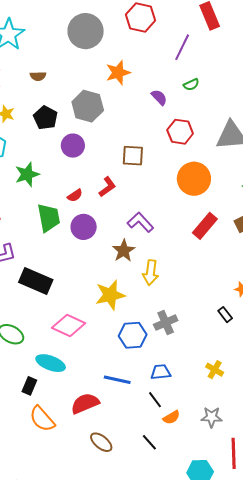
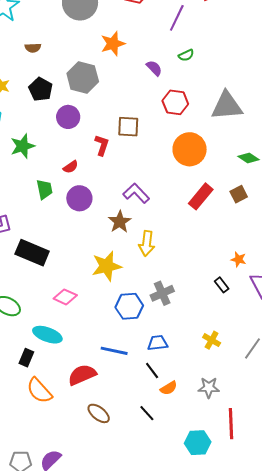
red L-shape: (107, 187) -> (102, 145), moved, turned -35
green trapezoid: (49, 218) -> (44, 189), size x0.7
pink diamond: (69, 325) -> (65, 297), size x0.7

